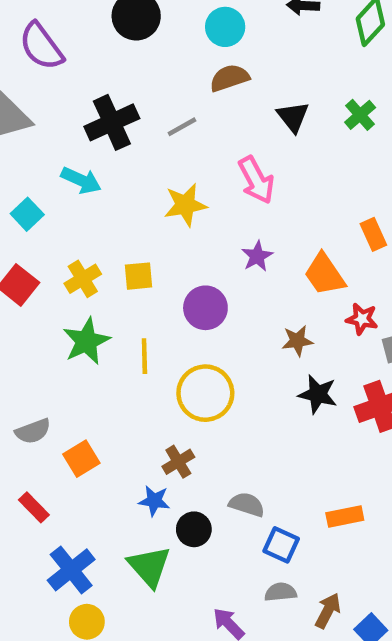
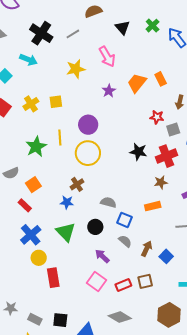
black cross: (112, 122) -> (41, 33), turned -30
orange trapezoid: (325, 274) -> (137, 83), moved, turned 75
purple circle: (205, 308) -> (88, 125), moved
green star: (86, 341) -> (36, 147), moved
brown star: (297, 341) -> (161, 182), moved
red rectangle: (34, 507) -> (25, 205), moved
black circle: (194, 529) -> (95, 227), moved
gray semicircle: (281, 592) -> (125, 241), turned 48

